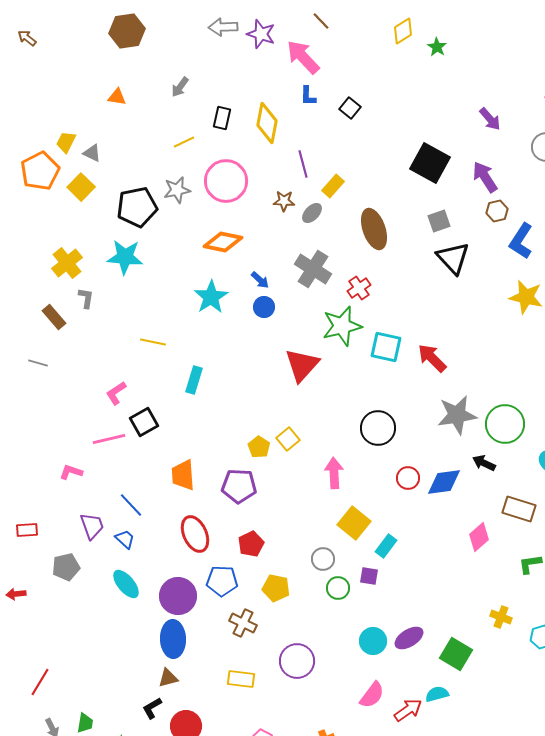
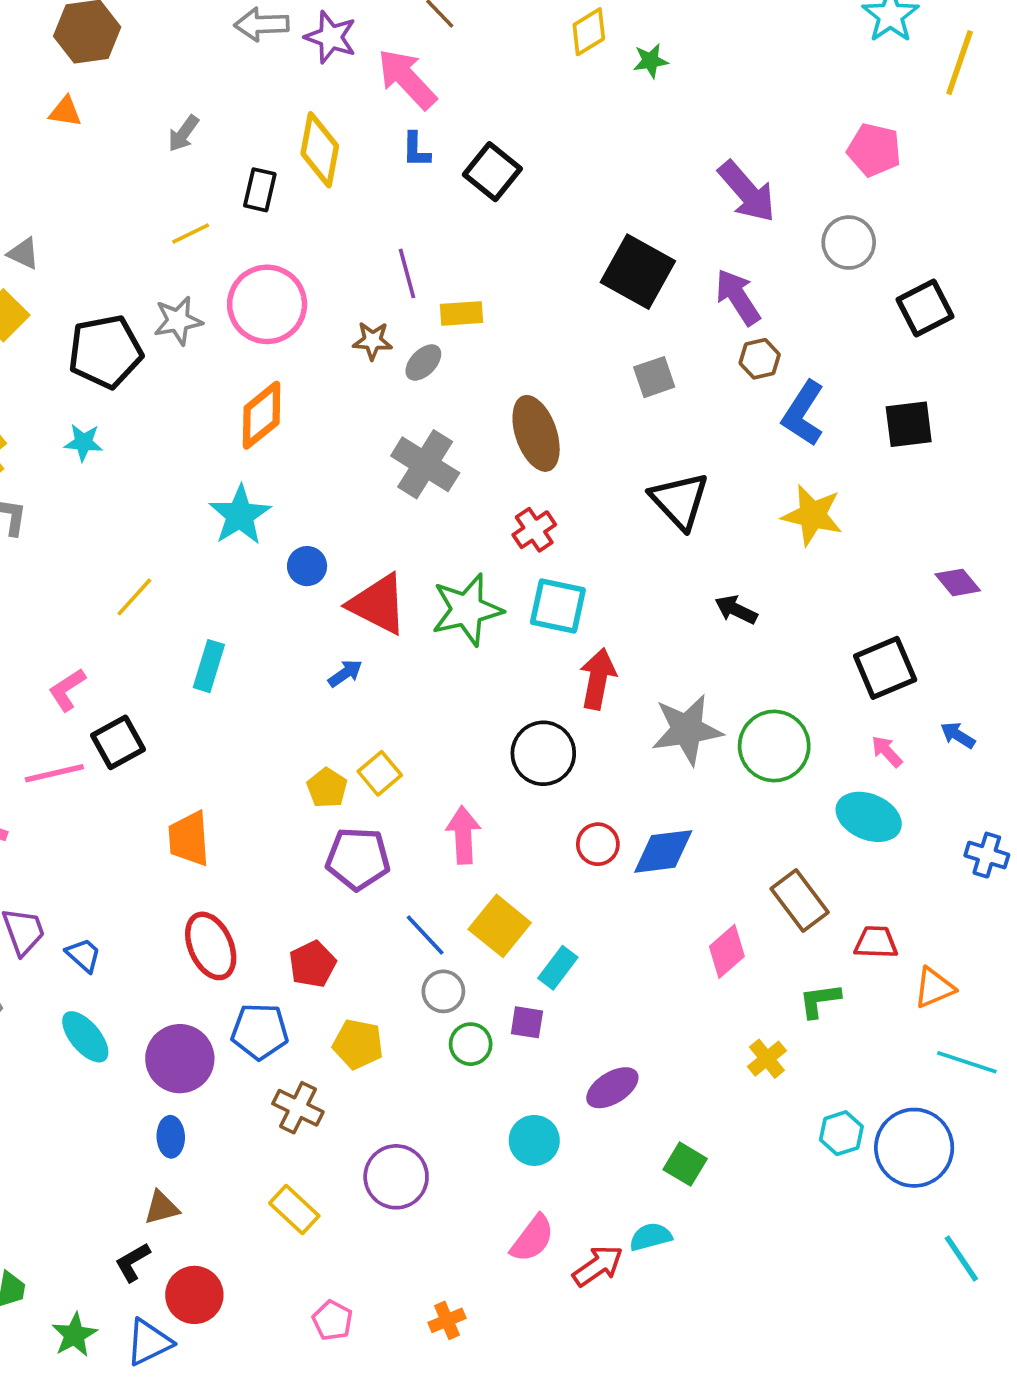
green star: (437, 47) -> (651, 61), turned 30
orange triangle: (117, 97) -> (65, 112), moved
black square: (350, 108) -> (492, 172), size x1.4
purple arrow: (490, 119) -> (747, 192), size x1.5
yellow diamond: (267, 123) -> (320, 150), moved
yellow rectangle: (333, 186) -> (462, 313), turned 45
brown ellipse: (374, 229) -> (536, 433), moved
orange diamond: (223, 242) -> (262, 415), turned -51
cyan star: (125, 257) -> (83, 442), size x0.6
black triangle: (453, 258) -> (680, 501), moved
blue arrow: (260, 280) -> (345, 673), moved, turned -78
red cross: (359, 288) -> (534, 530), moved
blue circle: (264, 307) -> (307, 566), moved
green star: (342, 326) -> (467, 610), moved
yellow line: (153, 342) -> (134, 597), turned -60
red arrow: (432, 358) -> (598, 679), moved, turned 56
red triangle: (302, 365) -> (378, 604), moved, turned -45
black arrow: (484, 463) -> (736, 610), moved
purple pentagon: (239, 486) -> (358, 859), moved
blue line: (131, 505) -> (425, 935), moved
brown rectangle: (519, 509) -> (800, 901), turned 36
yellow cross: (501, 617) -> (767, 1059), moved, turned 30
purple ellipse: (409, 638) -> (612, 1088), moved
blue ellipse: (173, 639) -> (171, 1137), size x0.6
green square: (456, 654) -> (685, 1164), size x0.7
yellow rectangle: (241, 679) -> (294, 1209), turned 36

